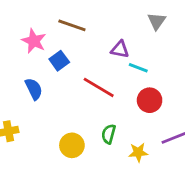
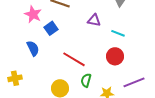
cyan line: (138, 68) -> (118, 33), moved
red line: (99, 87) -> (74, 59), moved

